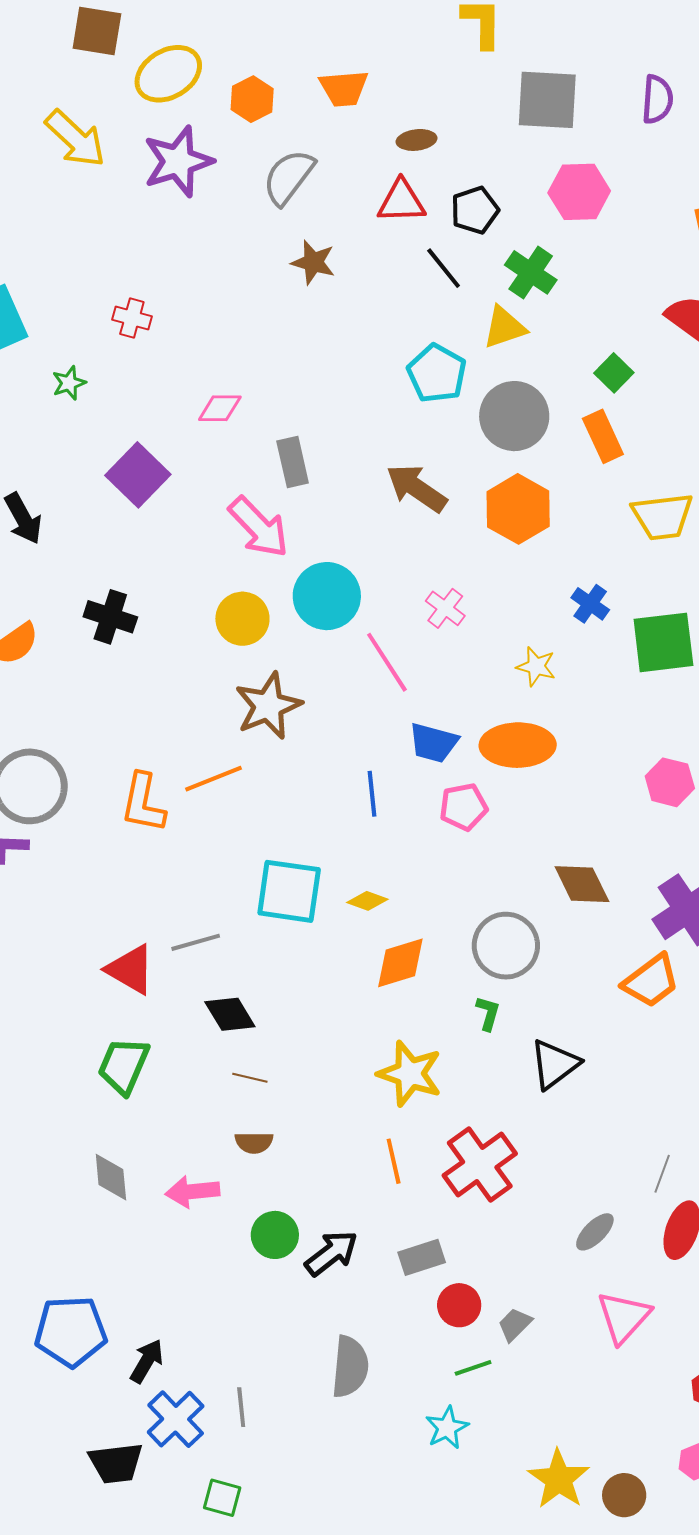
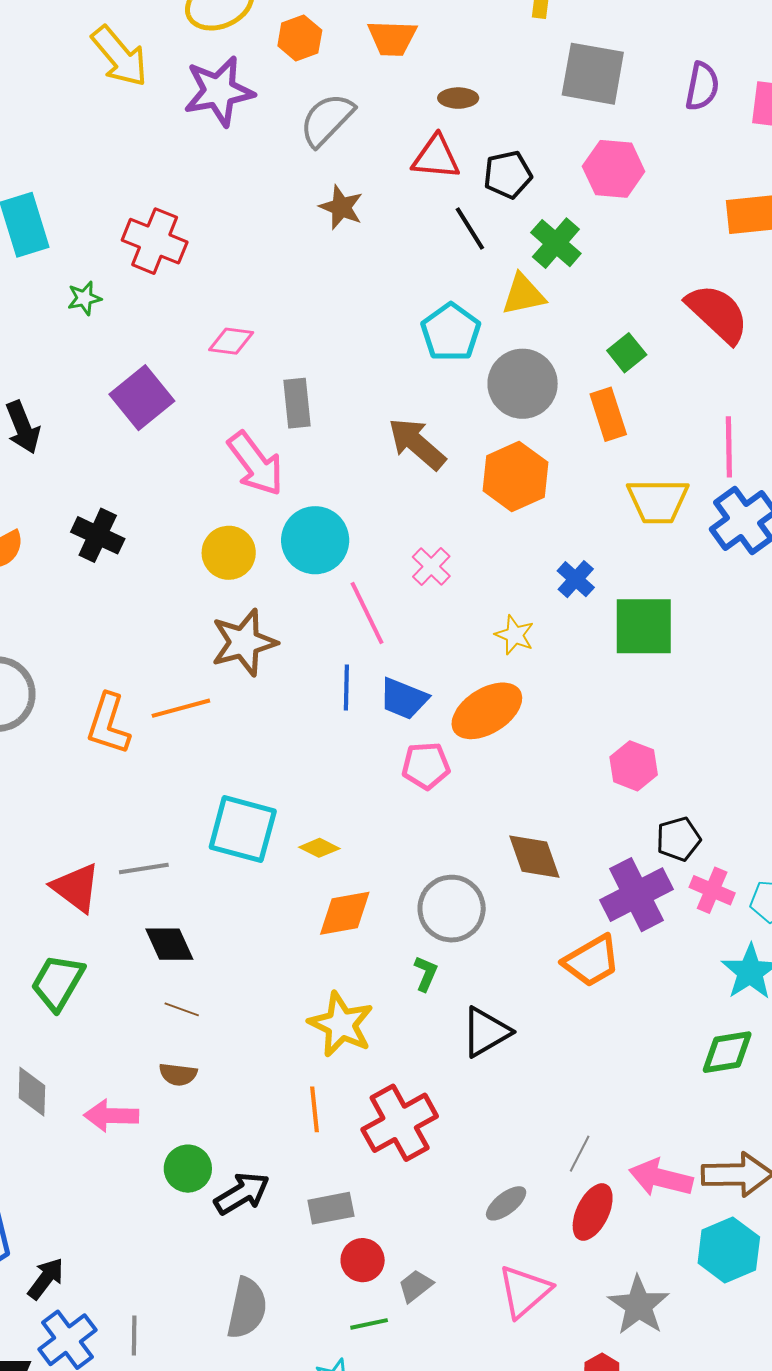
red cross: (132, 318) -> (155, 241), size x1.6
orange ellipse: (518, 745) -> (487, 711), turned -38
blue line: (372, 794) -> (346, 688), moved

